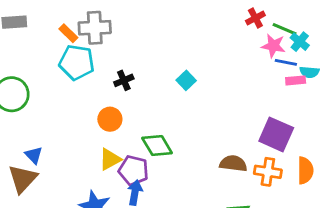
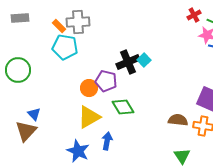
black cross: (124, 80) -> (128, 62), moved, size x1.6
yellow triangle: (110, 159) -> (89, 117), size x1.4
purple pentagon: (133, 170) -> (106, 81), moved

